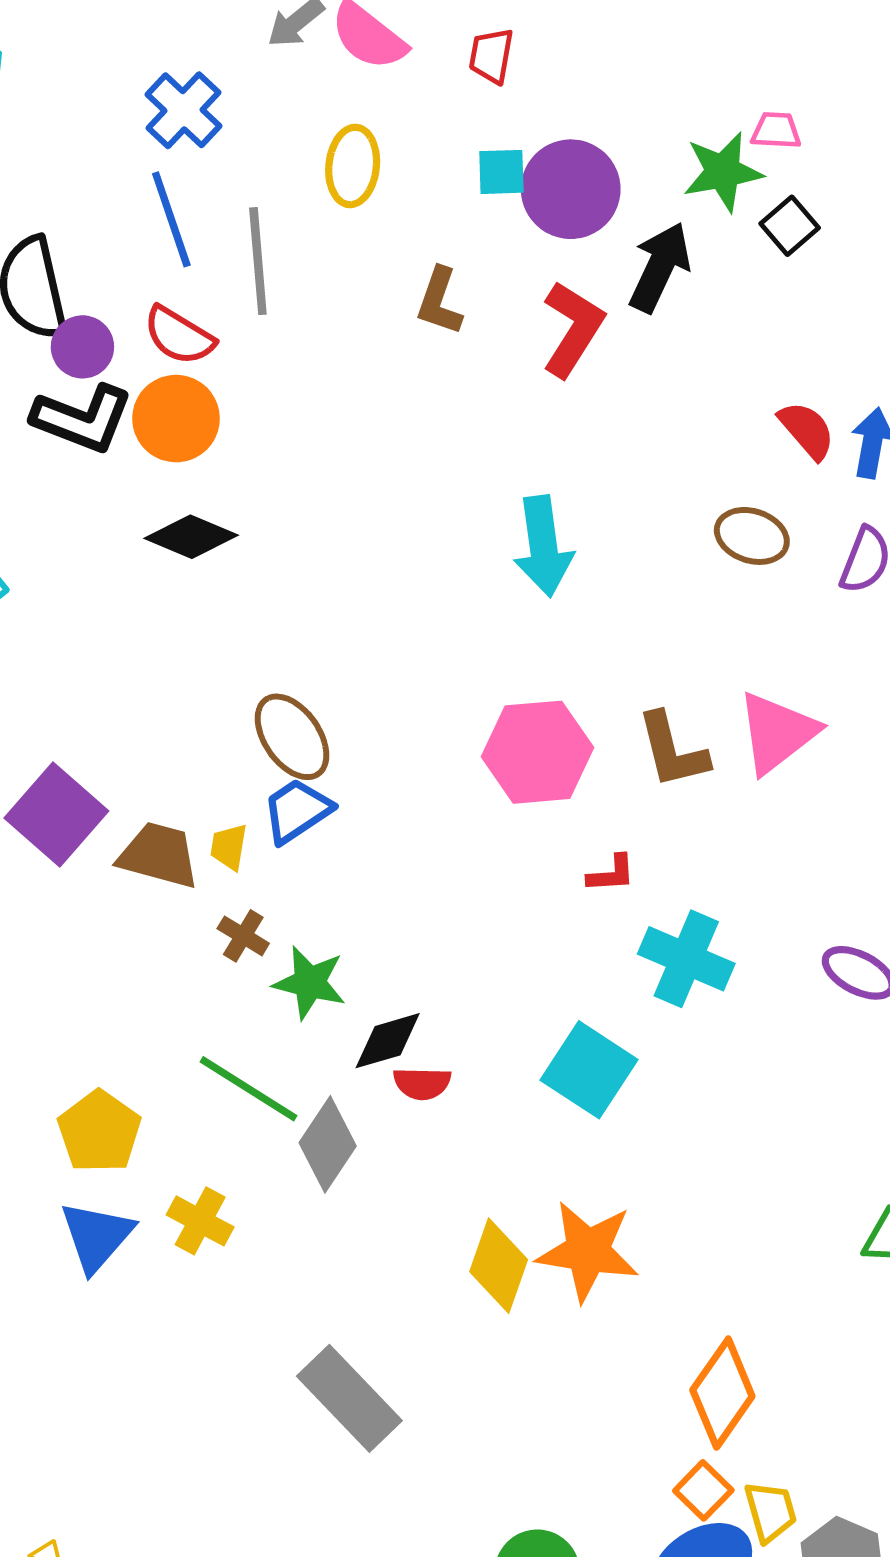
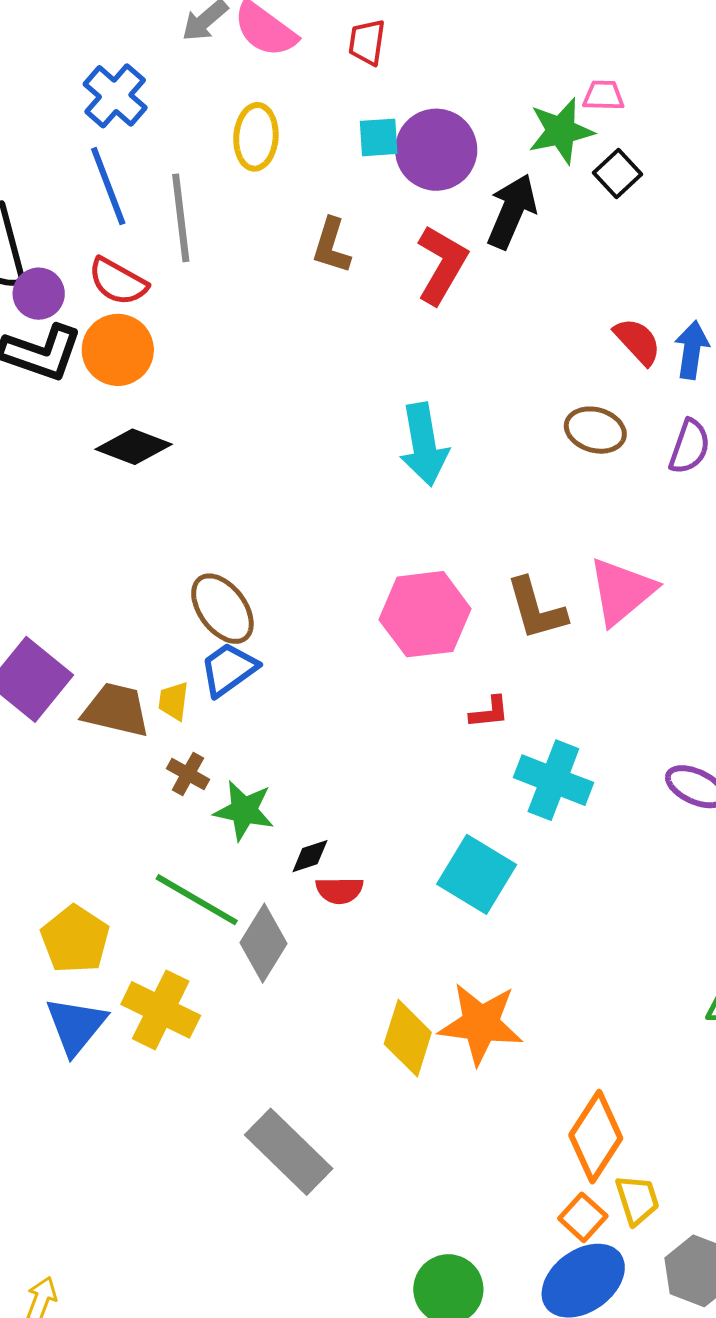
black diamond: (388, 1041) -> (310, 856), size x0.7
yellow cross: (200, 1221) -> (161, 1010), size x1.4
yellow trapezoid: (770, 1511) -> (637, 1200), moved

